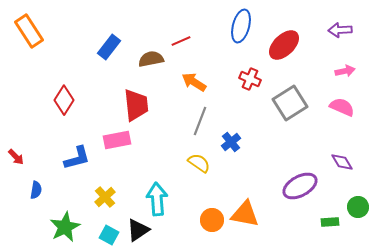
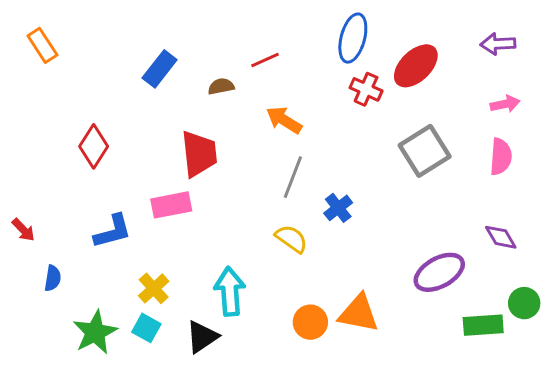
orange rectangle: (29, 31) -> (42, 45), size x0.7
brown semicircle: (151, 59) -> (221, 86), size x0.7
red cross: (250, 79) -> (366, 89), moved
pink semicircle: (342, 107) -> (501, 157), turned 70
green rectangle: (330, 222) -> (483, 325), size x1.5
cyan square: (109, 235) -> (146, 328), moved

